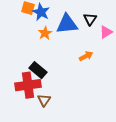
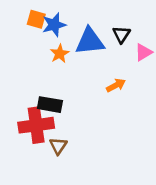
blue star: (41, 12) -> (54, 25), turned 30
black rectangle: (38, 70) -> (50, 105), turned -30

